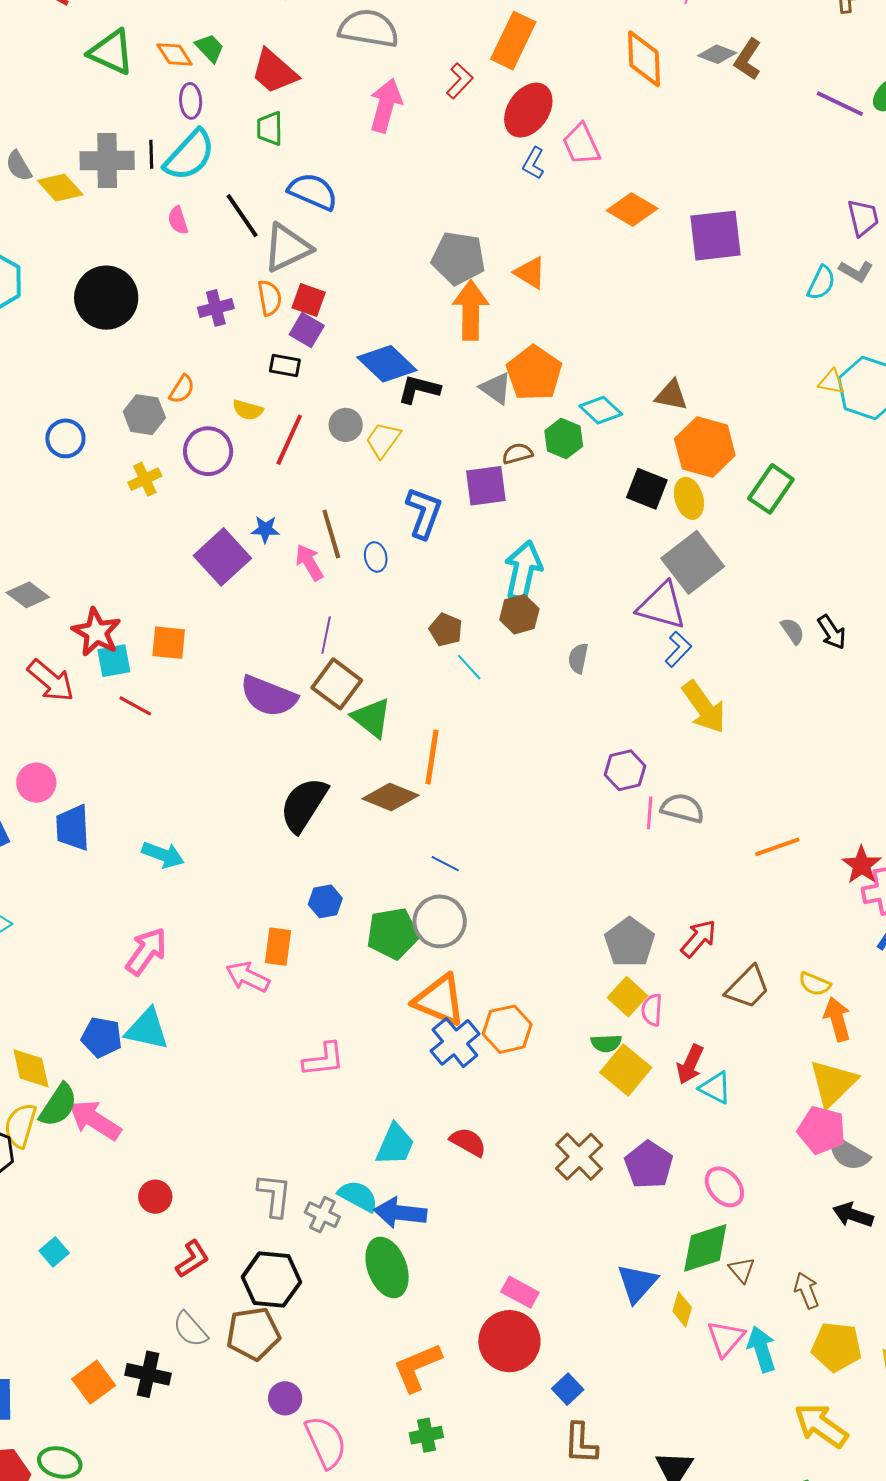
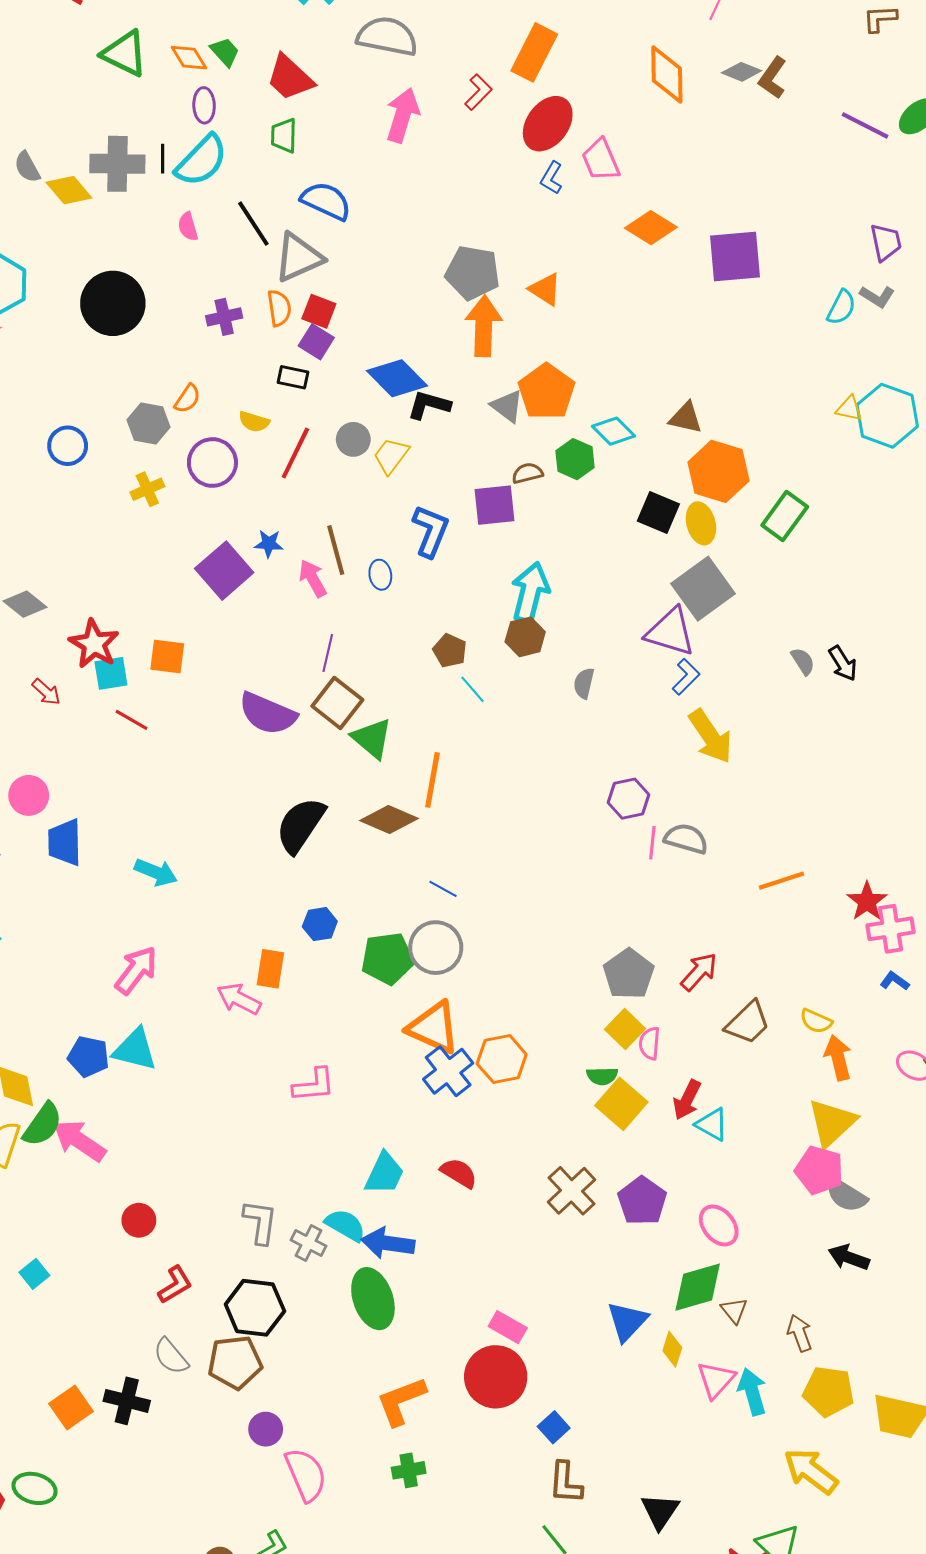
red arrow: (51, 681) -> (46, 692), size x0.6

